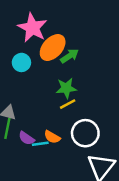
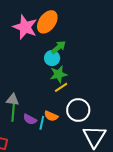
orange ellipse: (53, 48) -> (47, 22), moved
cyan circle: (21, 62) -> (52, 58), moved
cyan line: (40, 144) -> (42, 123), turned -64

